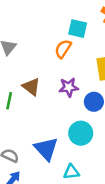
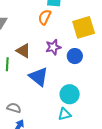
cyan circle: (81, 133) -> (70, 94), moved
blue triangle: (46, 149) -> (39, 77), moved

